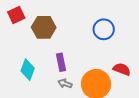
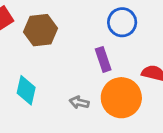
purple rectangle: (61, 62) -> (103, 59), moved

